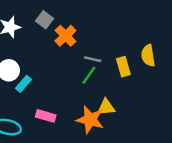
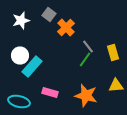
gray line: (93, 59) -> (88, 47), turned 40
cyan rectangle: (24, 84) -> (32, 67), size x1.5
yellow triangle: (106, 107) -> (116, 86), moved

